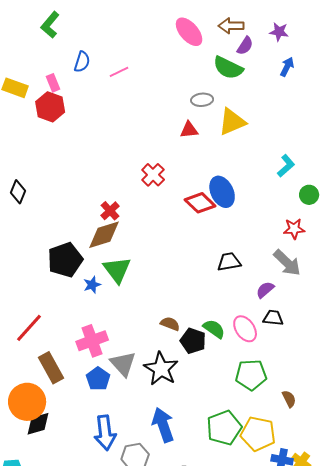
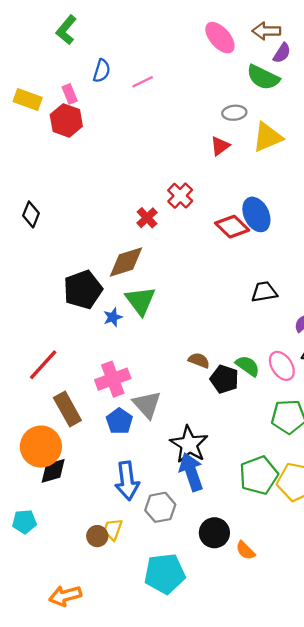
red triangle: (189, 130) -> (220, 146), turned -30
red cross: (110, 211) -> (147, 218), moved
black star: (161, 369) -> (189, 444), moved

